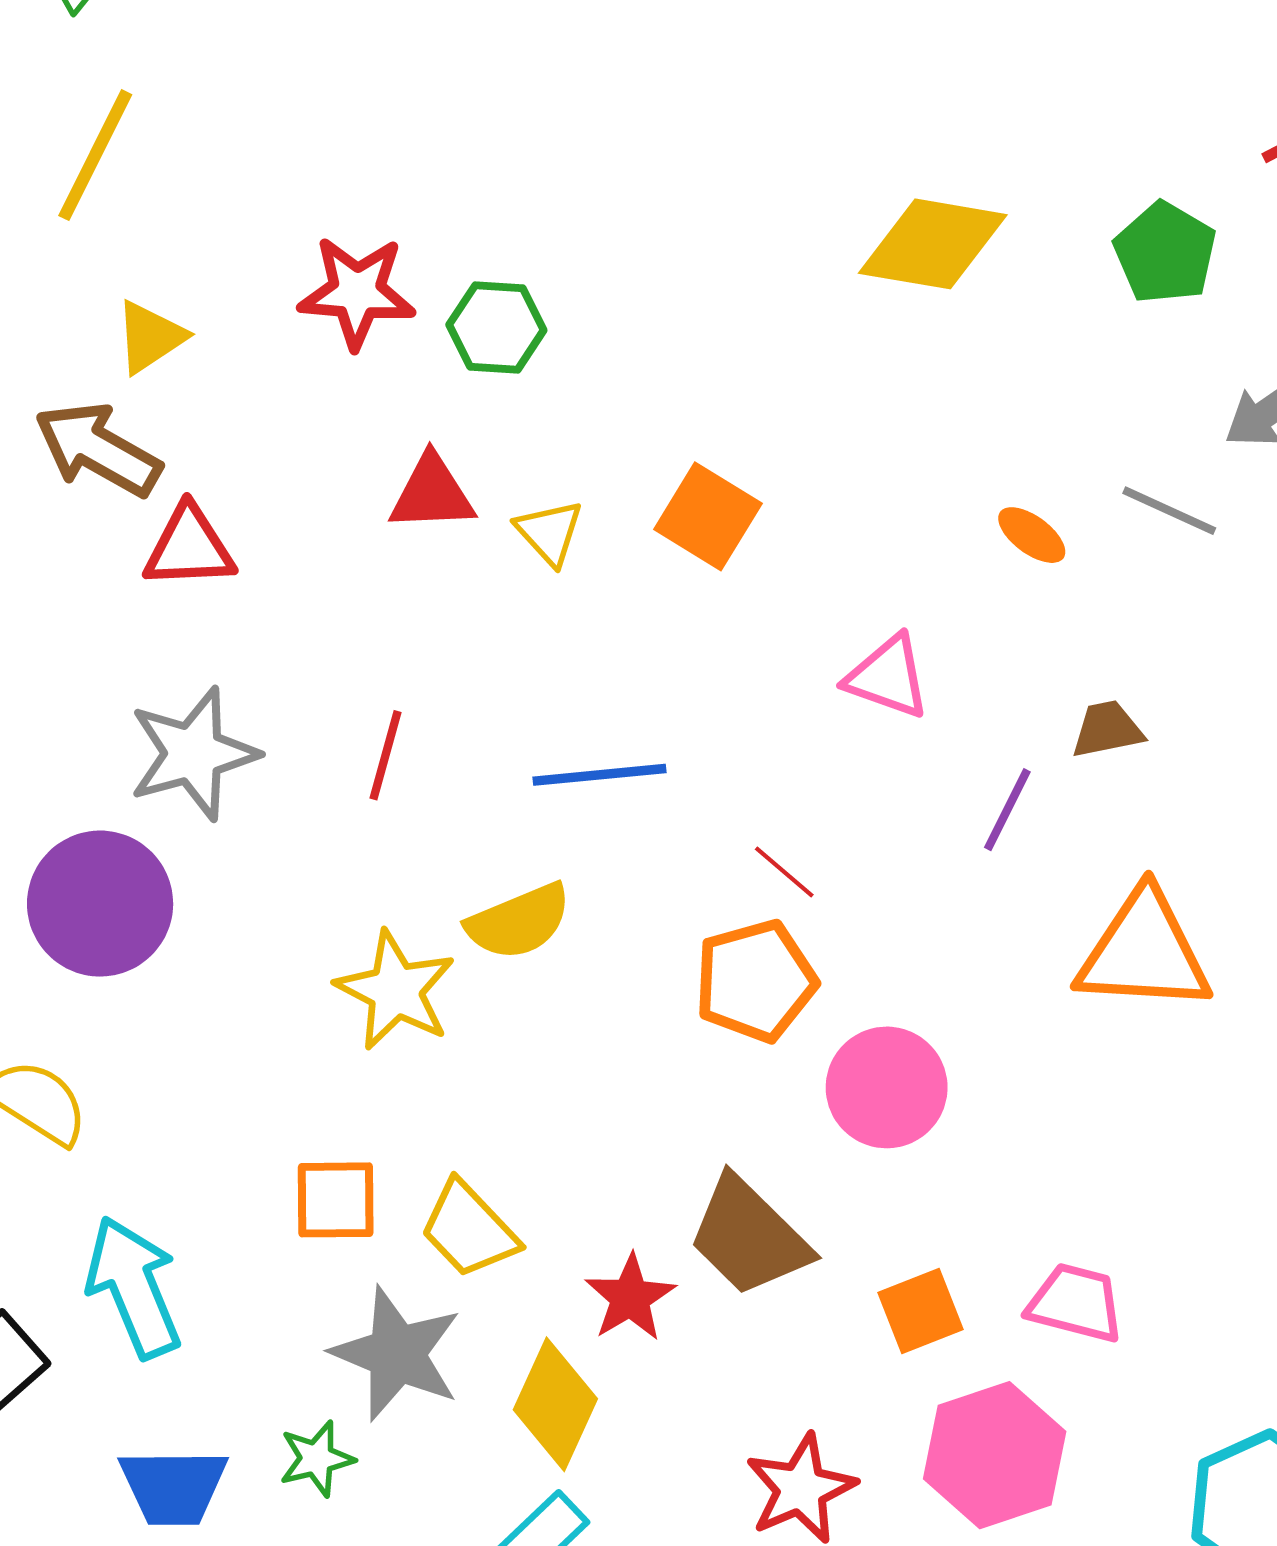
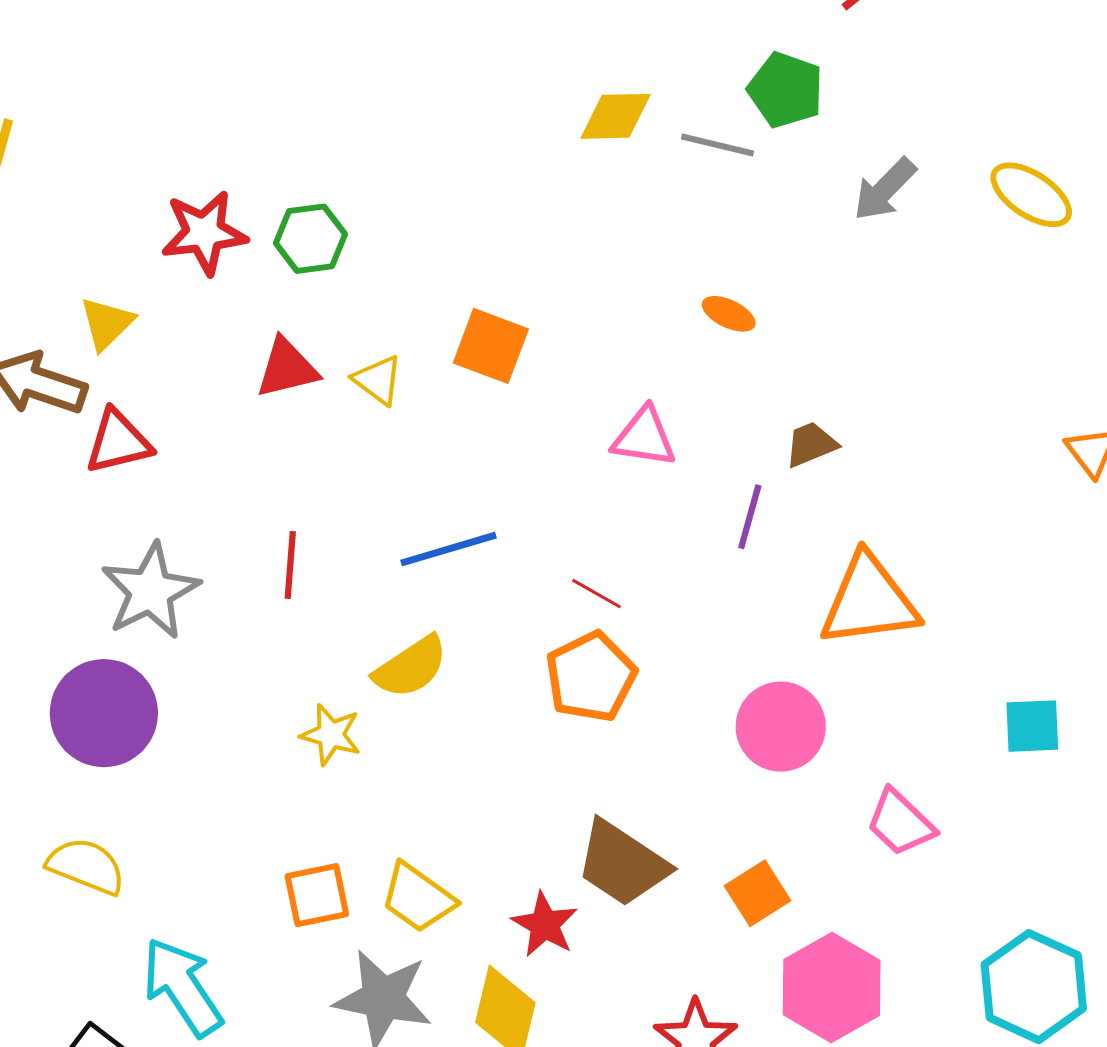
yellow diamond: (933, 244) -> (616, 116), size x0.7
yellow triangle: (150, 337) -> (107, 323), moved
gray line: (1169, 511) -> (718, 145), moved
yellow star: (395, 991) -> (331, 735), size x0.7
pink circle: (887, 1087) -> (781, 727), moved
pink trapezoid: (1076, 1303) -> (900, 823), moved, turned -140

